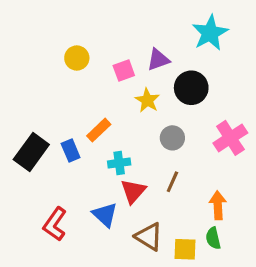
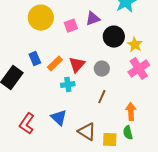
yellow circle: (77, 58) -> (41, 18), size x1.6
yellow star: (147, 100) -> (135, 45), moved
blue rectangle: (71, 150) -> (35, 59), moved
red triangle: (133, 191) -> (77, 65), moved

